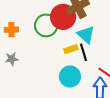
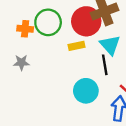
green circle: (46, 25) -> (48, 22), moved
yellow rectangle: (71, 49) -> (77, 46), moved

